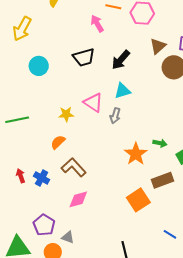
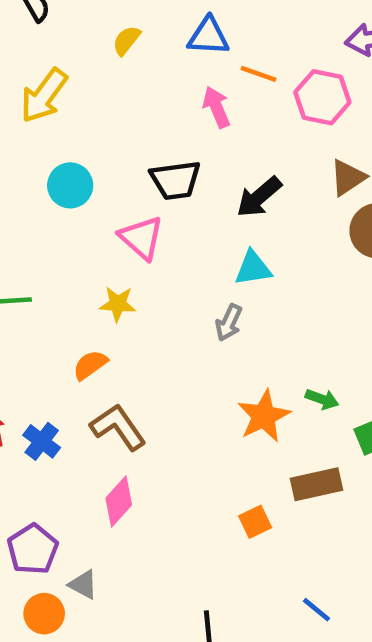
pink triangle: (93, 102) -> (141, 238), moved
pink diamond: (78, 199) -> (119, 502), turned -40
orange square: (138, 200) -> (255, 522), size x0.6

